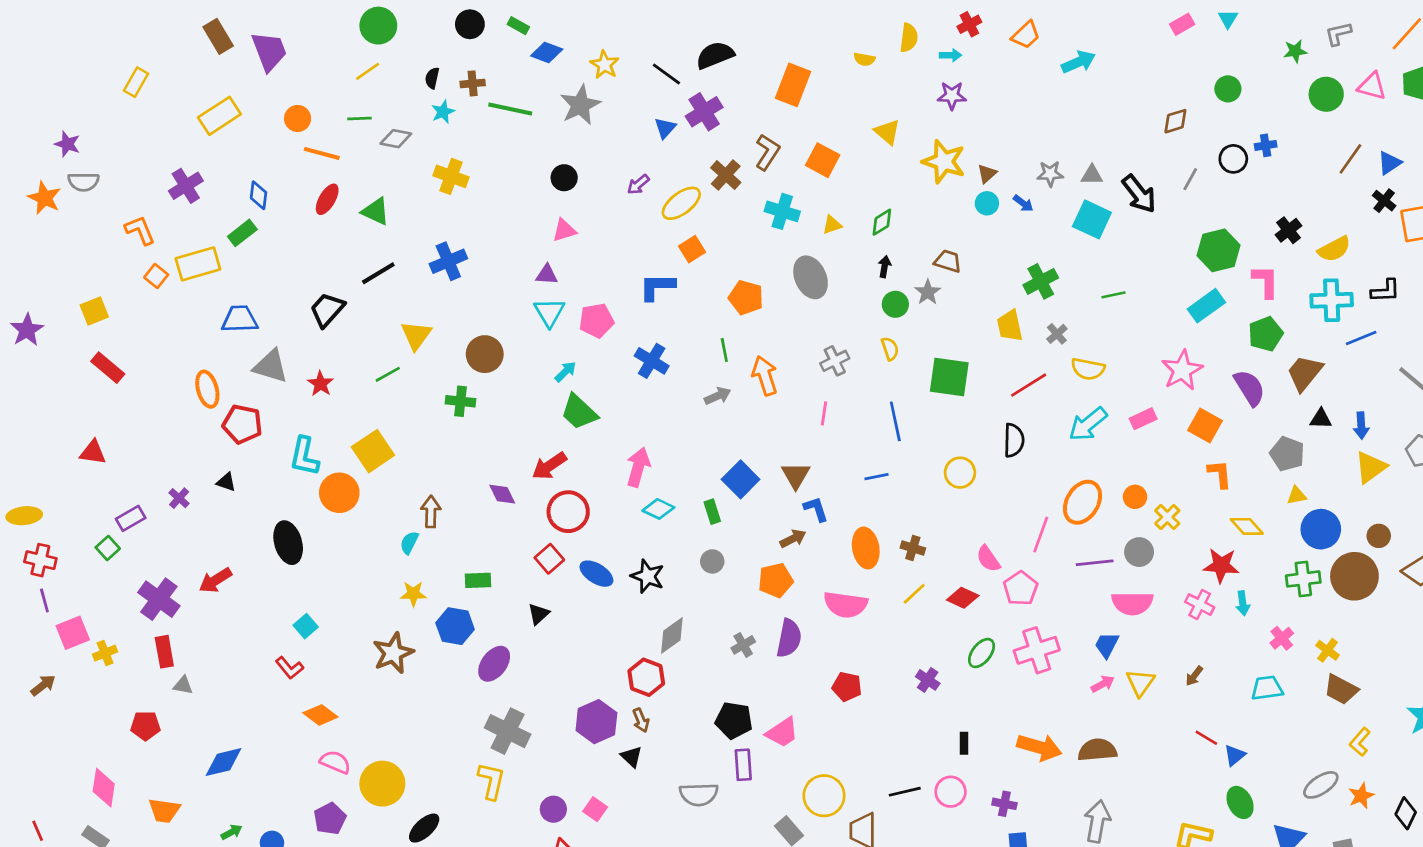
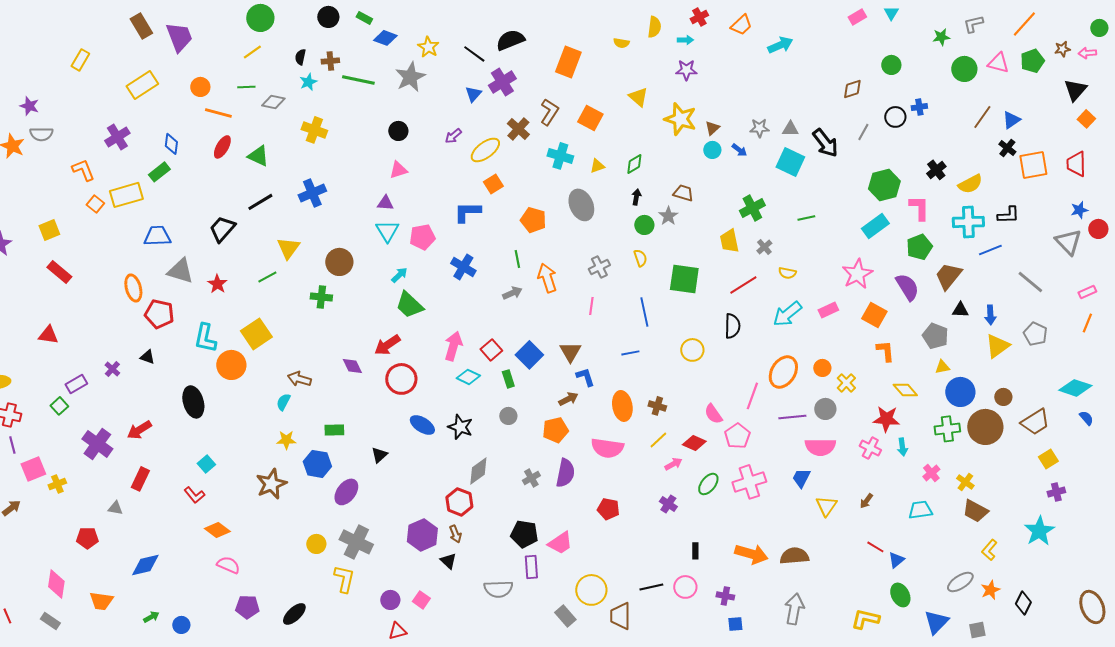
yellow semicircle: (1088, 369) -> (787, 273), size x0.7
brown arrow: (431, 512) -> (299, 379), turned -75
red square: (549, 559) -> (491, 350), moved
red rectangle: (164, 652) -> (140, 479), moved, turned 35
pink arrow: (1103, 684) -> (673, 464), moved
yellow circle: (382, 784) -> (316, 544), moved, size x0.6
purple pentagon: (330, 819) -> (247, 607), moved, turned 30

